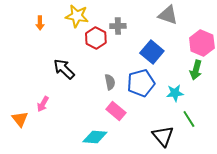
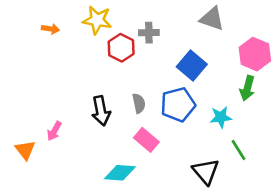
orange arrow: (40, 23) -> (50, 29), turned -80
black arrow: (64, 69) -> (101, 111), moved, turned -145

